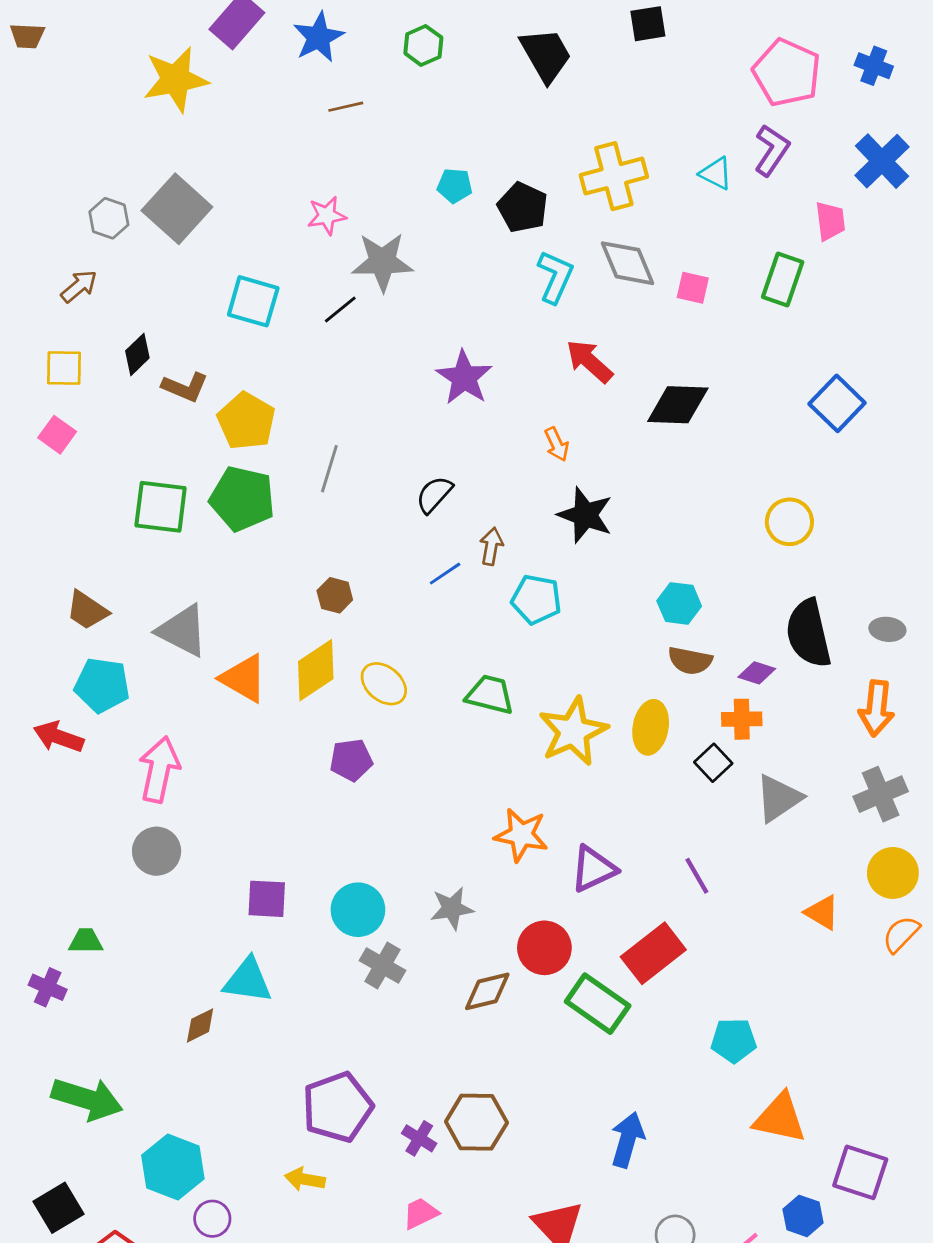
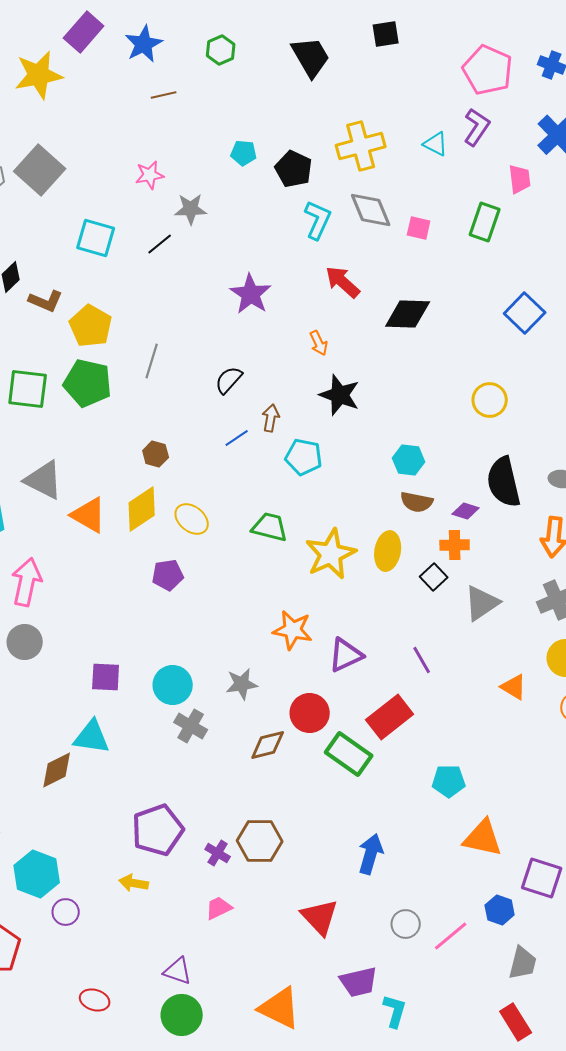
gray star: (382, 262) -> (191, 209), size x0.7
brown diamond: (200, 1025) -> (57, 770), size x1.4

